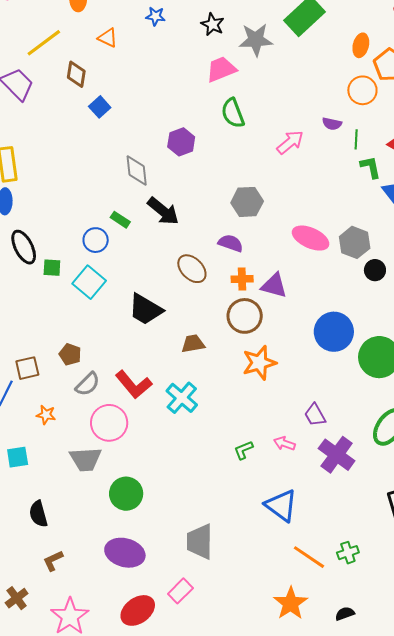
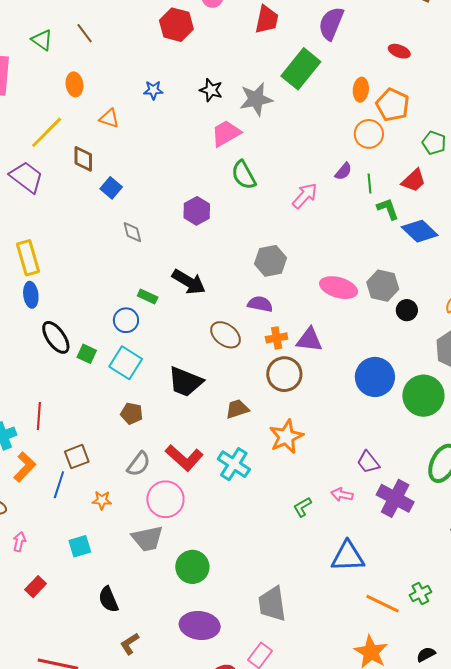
purple semicircle: (332, 124) -> (343, 171), turned -54
gray diamond: (137, 170) -> (132, 232), moved, size x0.7
green square: (52, 268) -> (87, 354), turned 30
brown pentagon: (70, 354) -> (132, 413), moved
orange star: (259, 363) -> (286, 437), moved
blue triangle: (281, 505) -> (348, 556), turned -30

